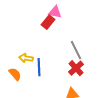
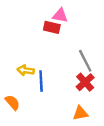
red rectangle: (48, 22) -> (52, 27), turned 64
orange semicircle: (15, 74) -> (12, 102), moved

